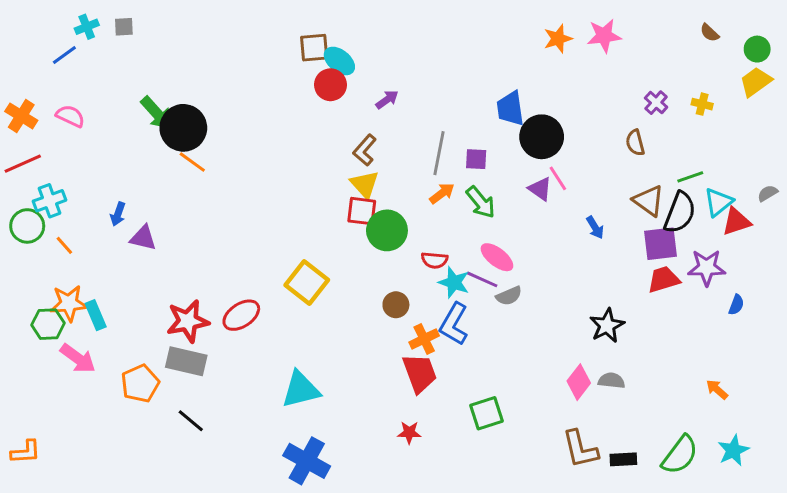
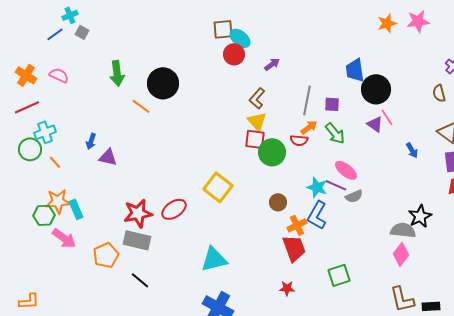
gray square: (124, 27) -> (82, 32), moved, turned 32
green arrow: (157, 113) -> (117, 73), turned 35
black circle: (183, 128) -> (163, 83), moved
red semicircle: (435, 260) -> (299, 140), moved
gray semicircle: (611, 381) -> (403, 230), moved, size x1.4

